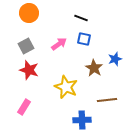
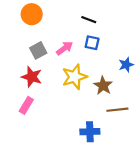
gray square: (26, 46) -> (38, 50), moved
brown star: (94, 68) -> (103, 86), moved
yellow star: (66, 87) -> (74, 77), moved, turned 30
pink rectangle: (24, 107) -> (26, 105), moved

